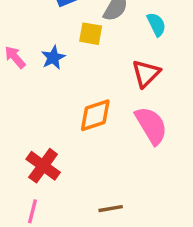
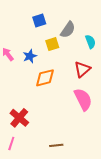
yellow square: (91, 34) -> (52, 44), turned -32
orange diamond: (95, 115) -> (45, 78), moved

